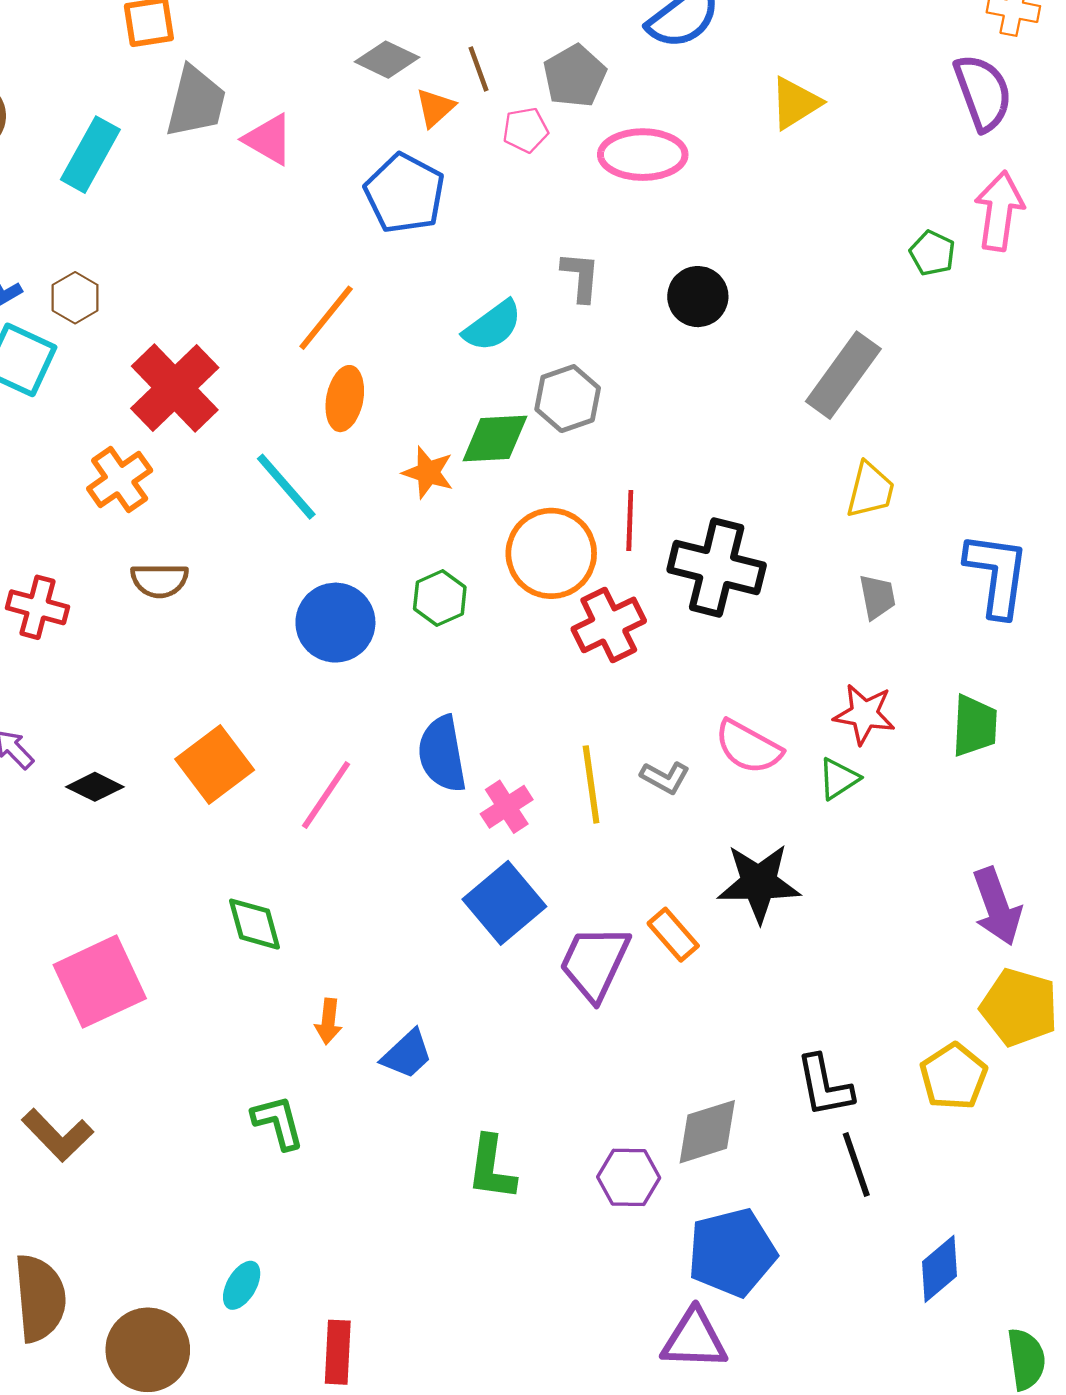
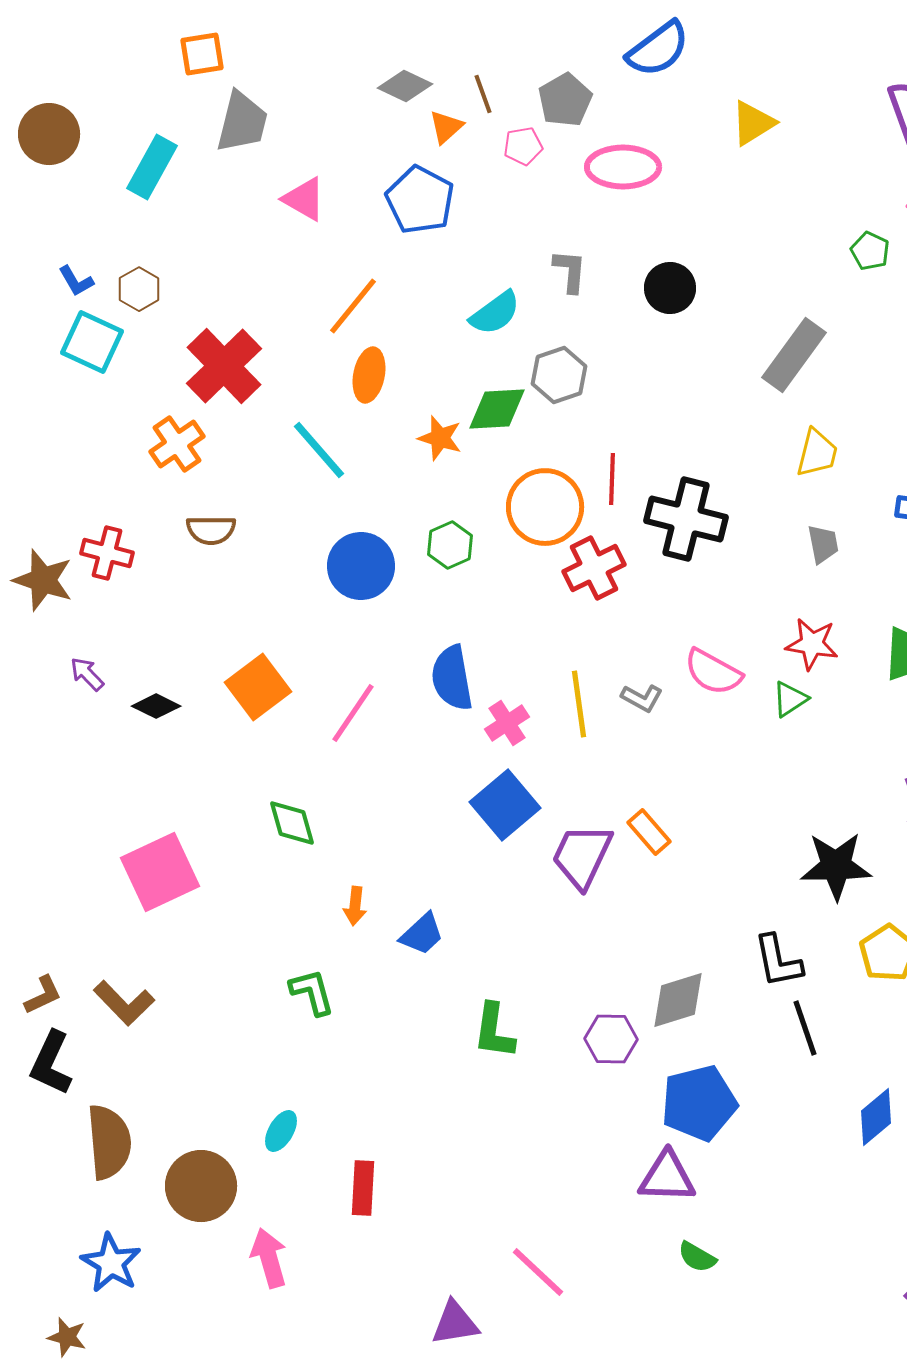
pink triangle: (269, 139) -> (304, 199), moved
black star: (759, 883) -> (836, 866), moved

